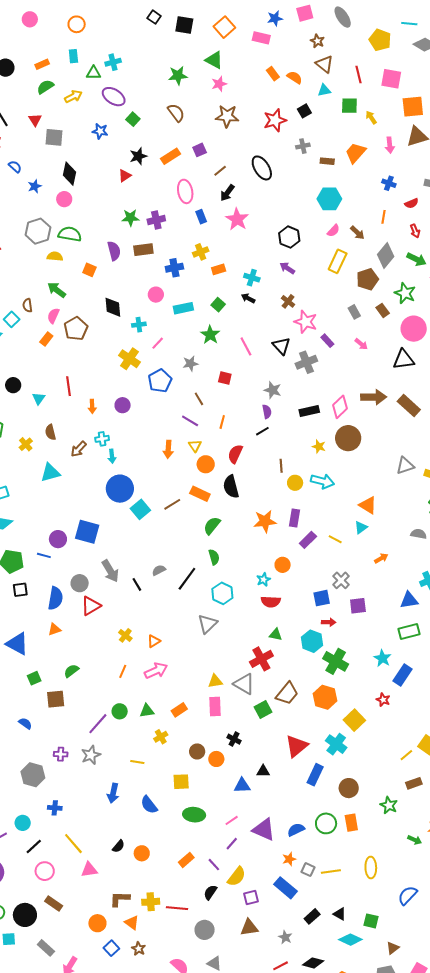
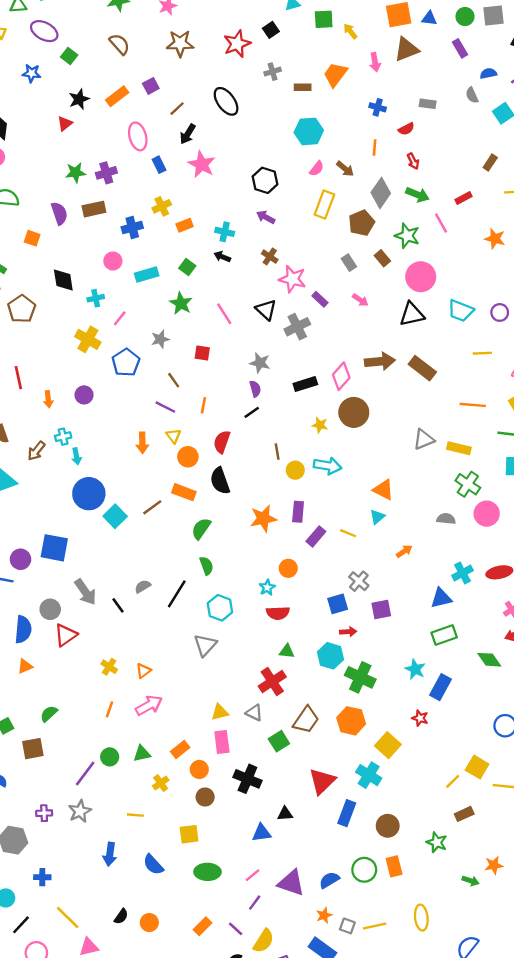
gray triangle: (244, 684) -> (254, 713), size x0.7
black cross: (234, 739) -> (247, 779), size x1.6
orange circle: (216, 759) -> (199, 769), moved

